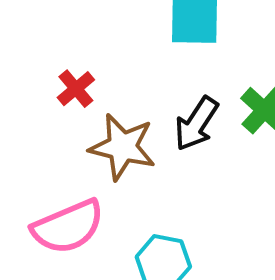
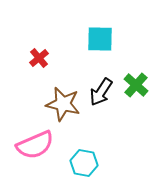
red cross: (76, 89) -> (39, 58), moved

